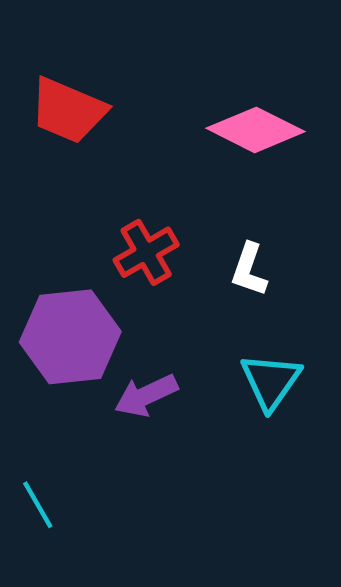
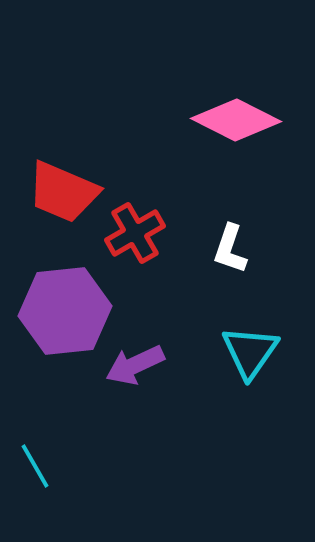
red trapezoid: (68, 110) -> (63, 192), moved

